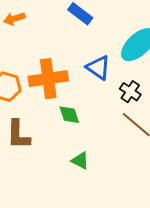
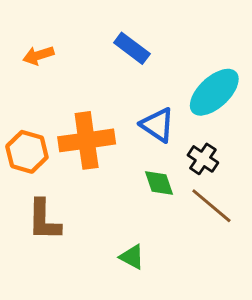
green diamond: (69, 115) -> (159, 183), moved

